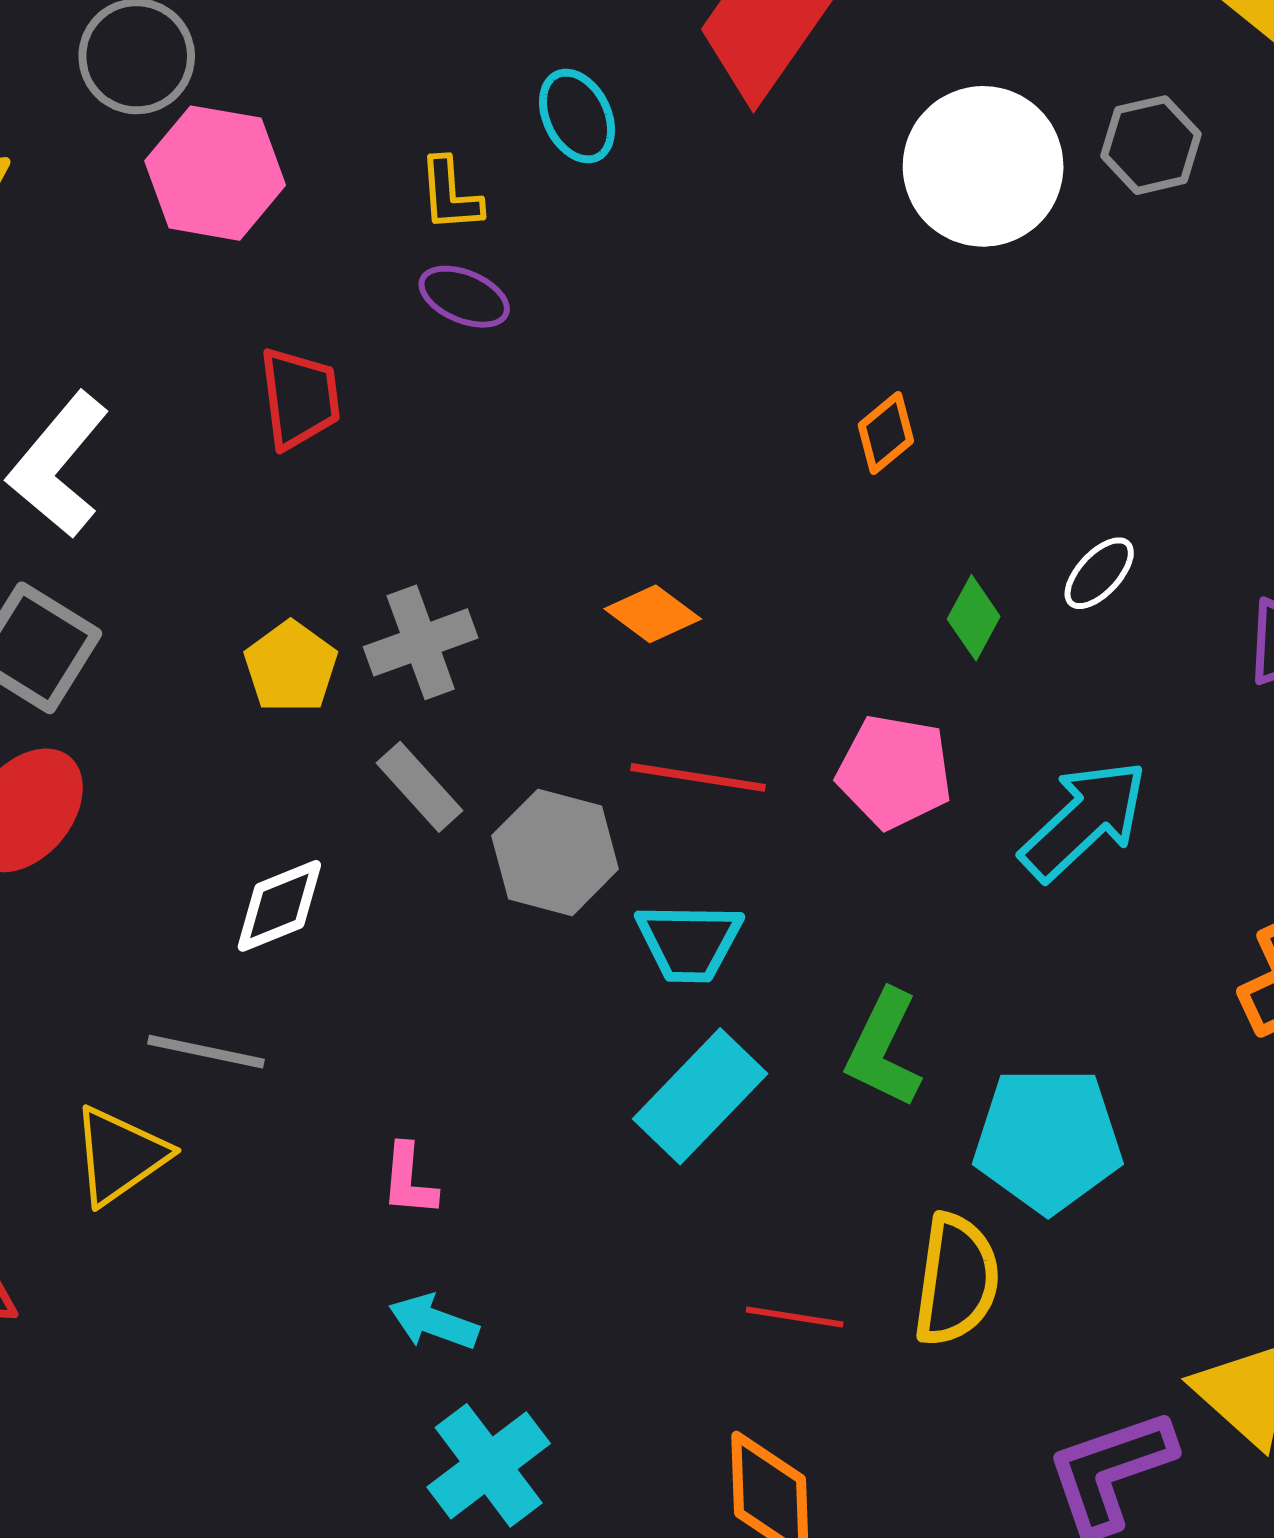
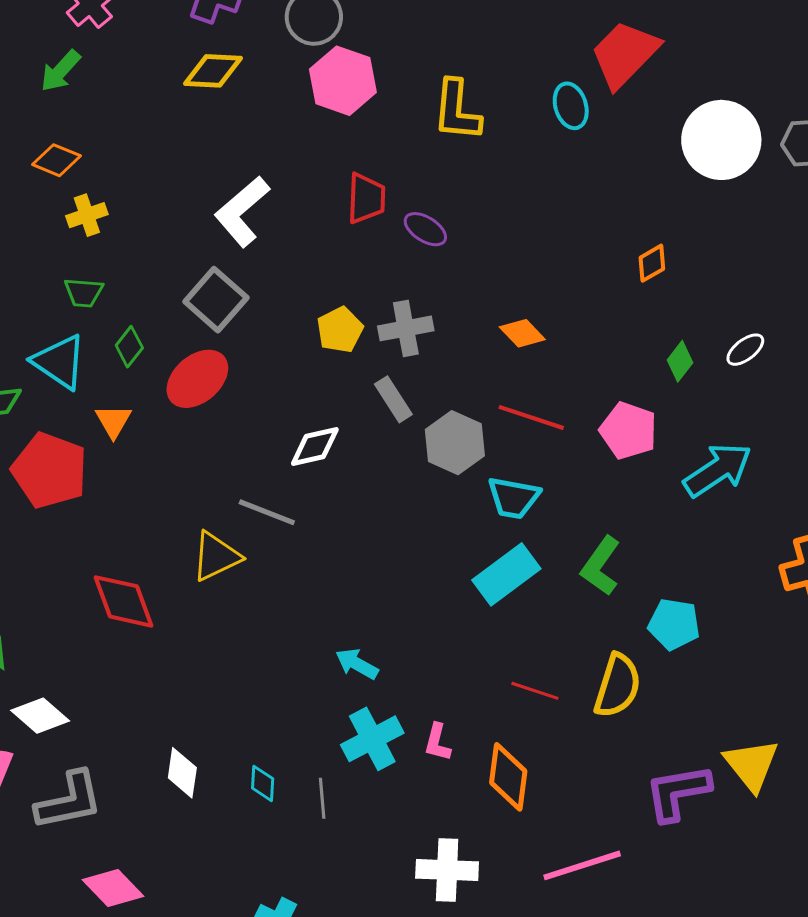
cyan ellipse: (577, 116) -> (571, 106), moved
yellow L-shape: (450, 195) -> (457, 110), size x1.6
purple ellipse: (464, 297) -> (425, 229), moved
cyan pentagon: (1048, 1140) -> (674, 624), size x0.7
pink L-shape: (409, 1180) -> (437, 742), moved

